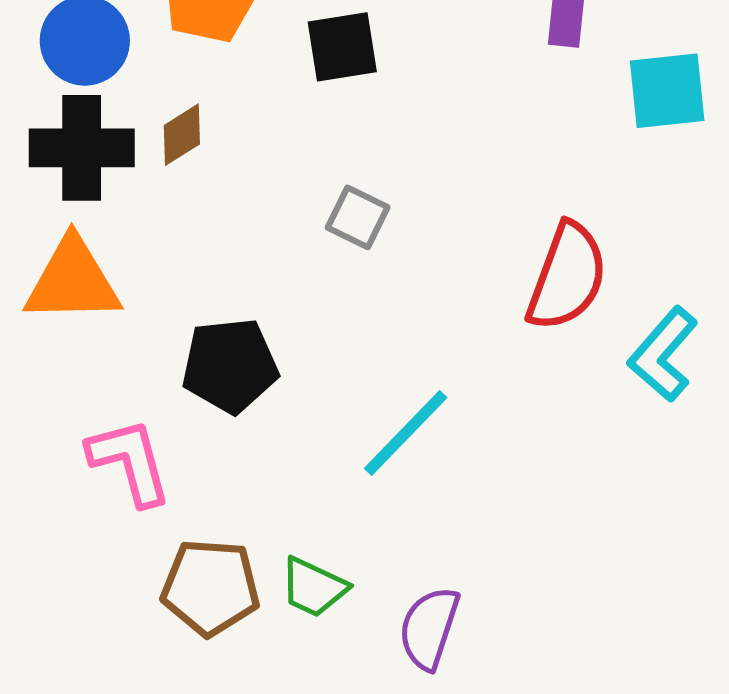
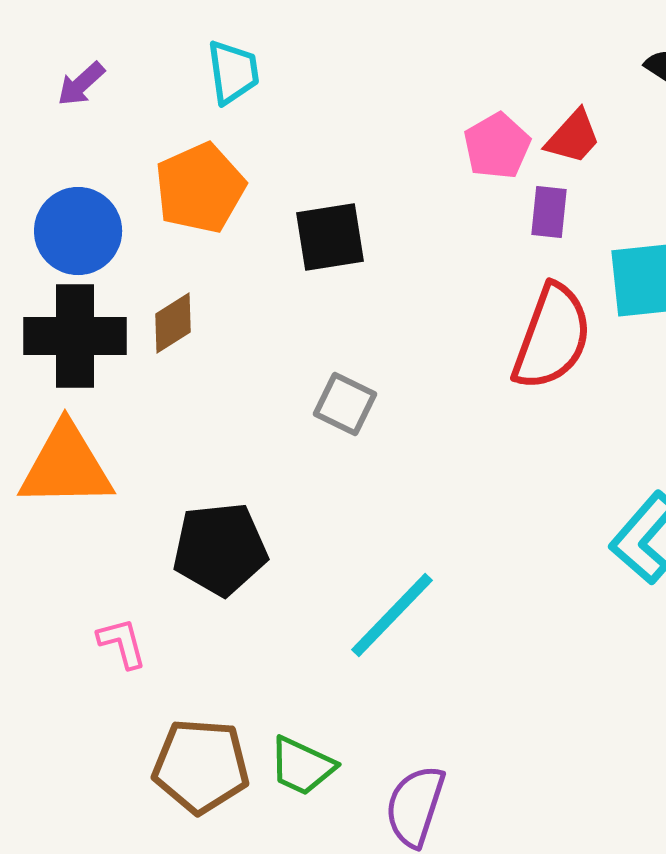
red semicircle: (567, 277) -> (552, 337), moved
pink L-shape: (130, 462) -> (122, 643), size x0.6

